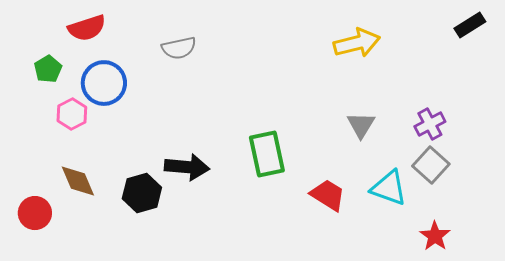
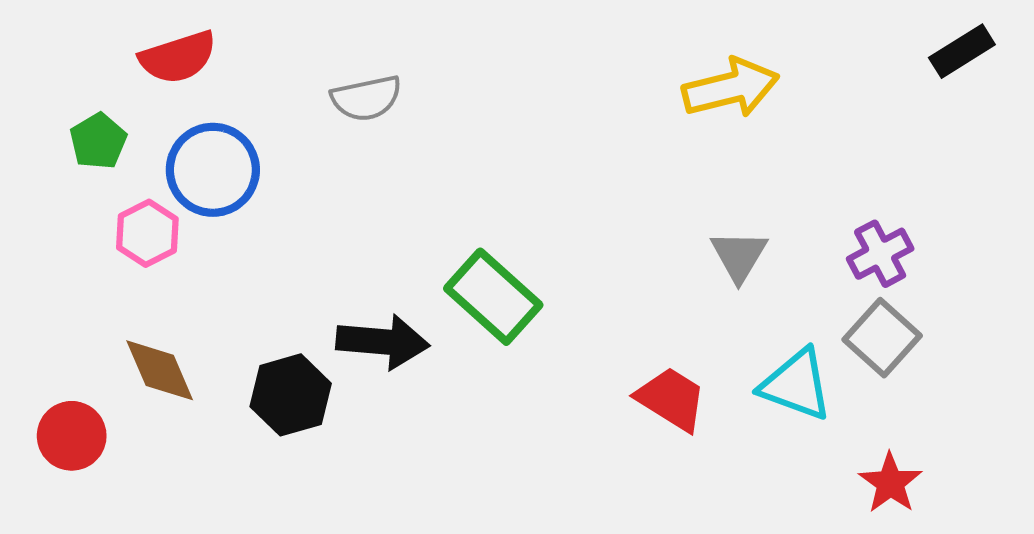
green rectangle: (267, 154) -> (493, 297), moved, turned -36

